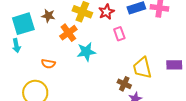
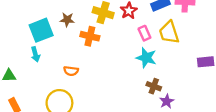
orange cross: (68, 33) -> (90, 36), turned -36
cyan star: (86, 52) -> (146, 58), moved, turned 30
yellow trapezoid: (142, 68) -> (169, 32), moved

